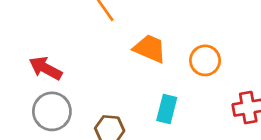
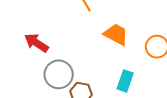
gray circle: (52, 111) -> (59, 74), moved

